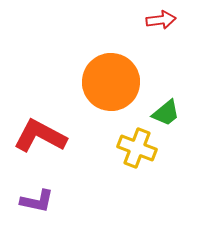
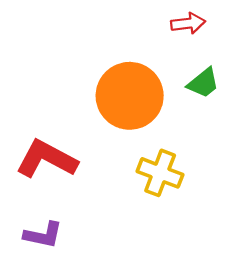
green trapezoid: (166, 113) -> (203, 83), moved

